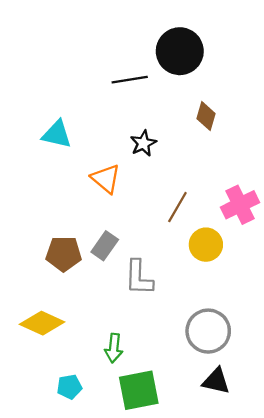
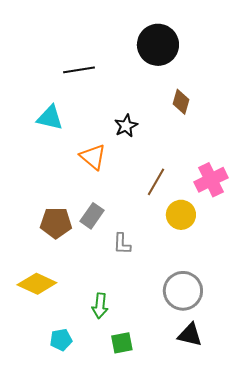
black line: (130, 80) -> (79, 70), moved
gray L-shape: (139, 278) -> (122, 244), size x0.7
green square: (139, 390) -> (122, 343), size x0.6

